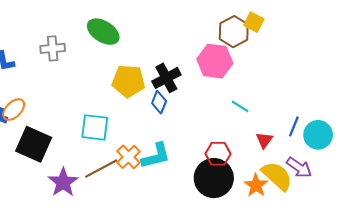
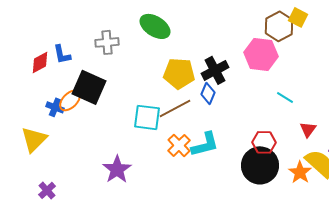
black square: (34, 144) -> (89, 87), moved
brown line: (101, 169) -> (175, 108), moved

